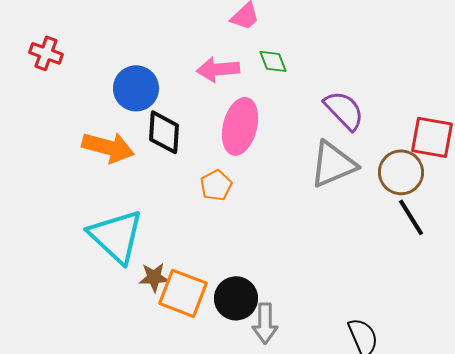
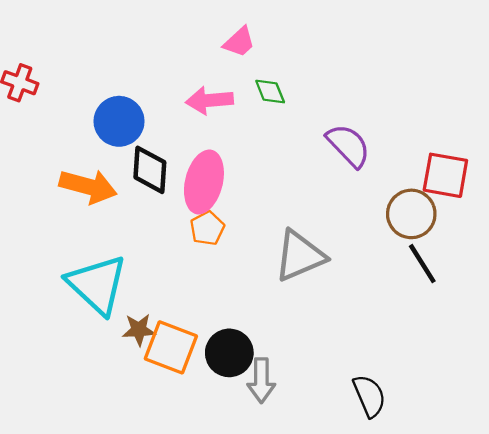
pink ellipse: (240, 126) -> (204, 182), moved
gray triangle: (333, 164) -> (300, 256), moved

